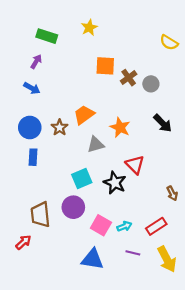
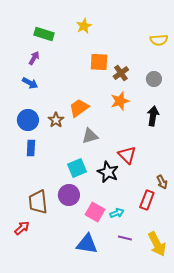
yellow semicircle: (169, 42) -> (159, 40), turned -36
gray circle: (151, 84) -> (154, 79), moved
black arrow: (163, 123) -> (153, 116), turned -126
orange star: (120, 127) -> (120, 101), moved, turned 30
red rectangle: (156, 226) -> (147, 200), moved, turned -36

